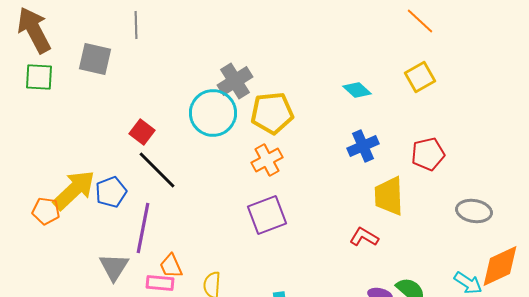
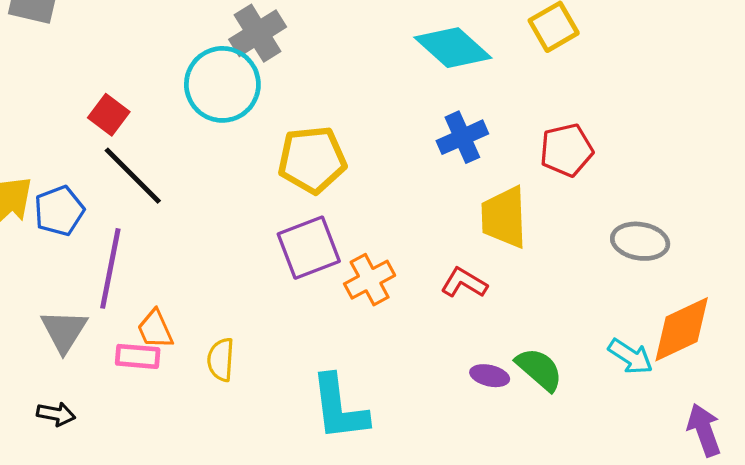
cyan diamond: (357, 90) -> (453, 48), size x1.6
yellow pentagon: (272, 113) -> (312, 160), moved
orange cross: (267, 160) -> (370, 280), moved

